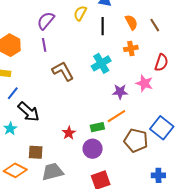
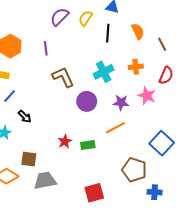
purple semicircle: (46, 21) -> (59, 17), moved
brown line: (155, 25) -> (162, 44), moved
orange cross: (131, 48) -> (136, 67), moved
black arrow: (29, 112) -> (25, 117), size x0.6
green rectangle: (97, 127) -> (88, 145), moved
brown pentagon: (136, 140) -> (134, 170), moved
purple circle: (93, 149) -> (87, 101), moved

